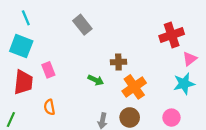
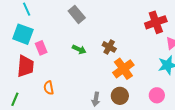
brown cross: (118, 62) -> (109, 47), turned 32
pink rectangle: (48, 70) -> (41, 48), moved
green arrow: (96, 80) -> (79, 49), moved

